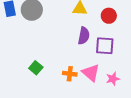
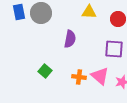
purple semicircle: (84, 36) -> (70, 39), moved

